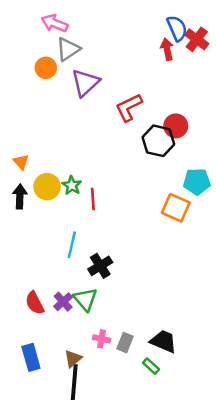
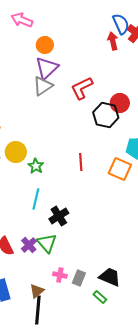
gray triangle: (68, 49) -> (43, 86), moved
orange circle: (46, 68) -> (45, 45), moved
green star: (72, 185) -> (36, 166), moved
red line: (93, 199) -> (81, 162), moved

